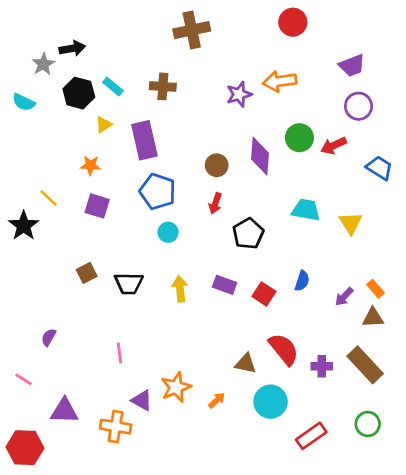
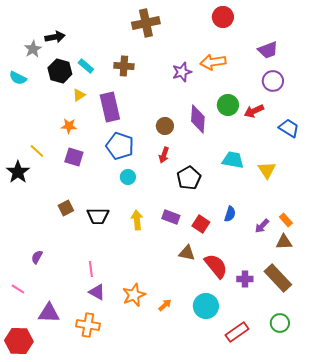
brown triangle: (246, 364) -> (187, 253), moved
purple triangle: (142, 400) -> (97, 292), moved

